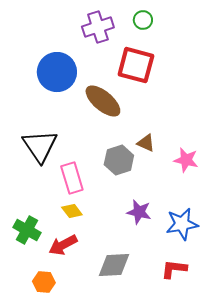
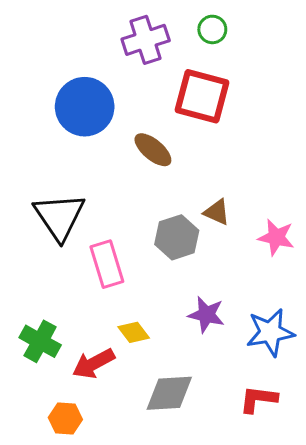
brown ellipse: (103, 101) -> (153, 150), size x0.7
yellow diamond: (72, 211) -> (134, 332), moved

